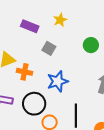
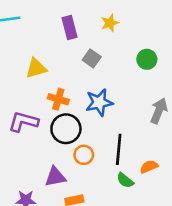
purple rectangle: (30, 26) -> (70, 27), turned 48
orange cross: (24, 72) -> (58, 99), moved

